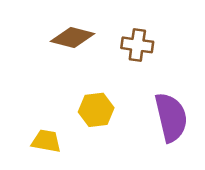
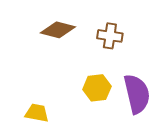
yellow hexagon: (96, 110) -> (97, 88), moved

